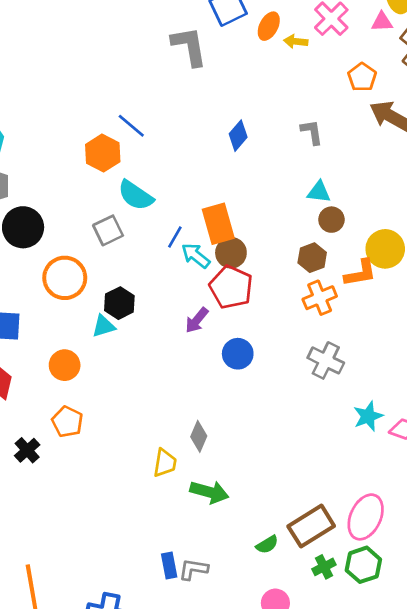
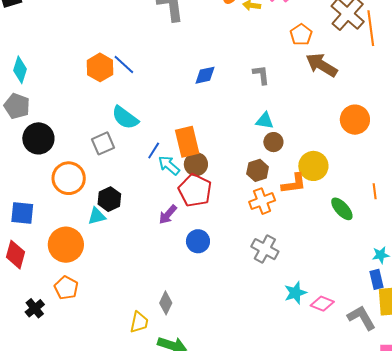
blue diamond: (238, 136) -> (205, 75), turned 35
orange hexagon: (103, 153) -> (100, 67), moved
orange circle: (65, 365) -> (66, 245), size x1.5

